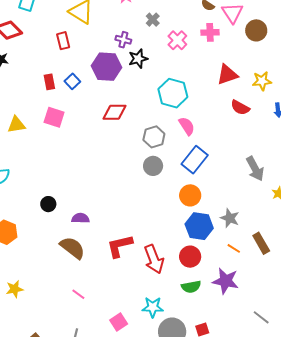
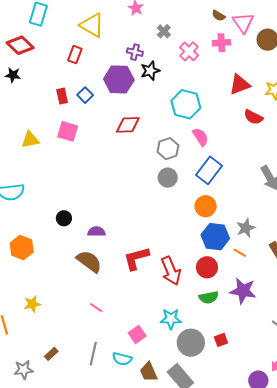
red rectangle: (63, 41) -> (75, 55), turned 36
gray star: (230, 218) -> (246, 228), turned 30
orange line: (234, 248) -> (240, 253), moved

